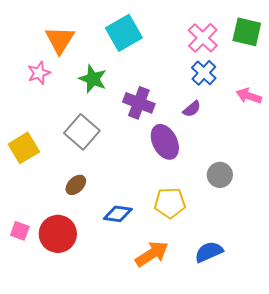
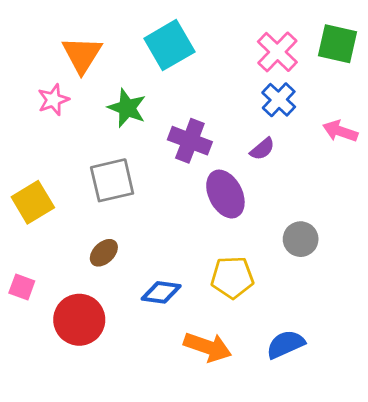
gray square: (82, 132) -> (112, 180), turned 36
pink square: (20, 231) -> (22, 287), moved
orange arrow: (152, 254) -> (208, 347), turned 52

